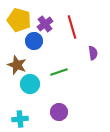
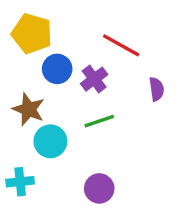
purple cross: (45, 24) -> (94, 79), moved
red line: (72, 27) -> (121, 45), turned -45
cyan cross: (20, 119) -> (20, 182), moved

